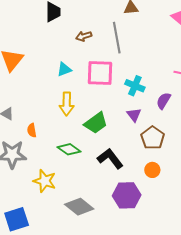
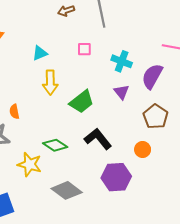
cyan triangle: (64, 69) -> (40, 53), moved
pink square: (100, 73) -> (84, 49), size x0.5
purple semicircle: (164, 101) -> (152, 76), size x1.4
brown pentagon: (153, 138) -> (156, 117), moved
green diamond: (69, 149) -> (55, 145), moved

